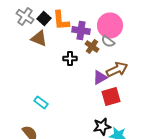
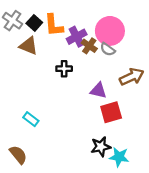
purple cross: (81, 30) -> (77, 37), turned -36
brown cross: (92, 46) -> (89, 46), moved
brown arrow: (117, 69) -> (132, 77), moved
purple triangle: (100, 77) -> (98, 90), turned 42

